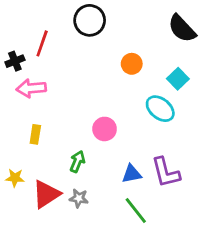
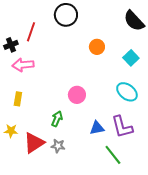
cyan ellipse: (160, 109) -> (127, 92), moved
yellow rectangle: (35, 134) -> (18, 99), moved
green line: (136, 210) -> (113, 155), moved

